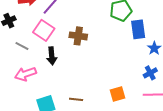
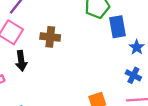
blue cross: (150, 73) -> (133, 75), turned -32

